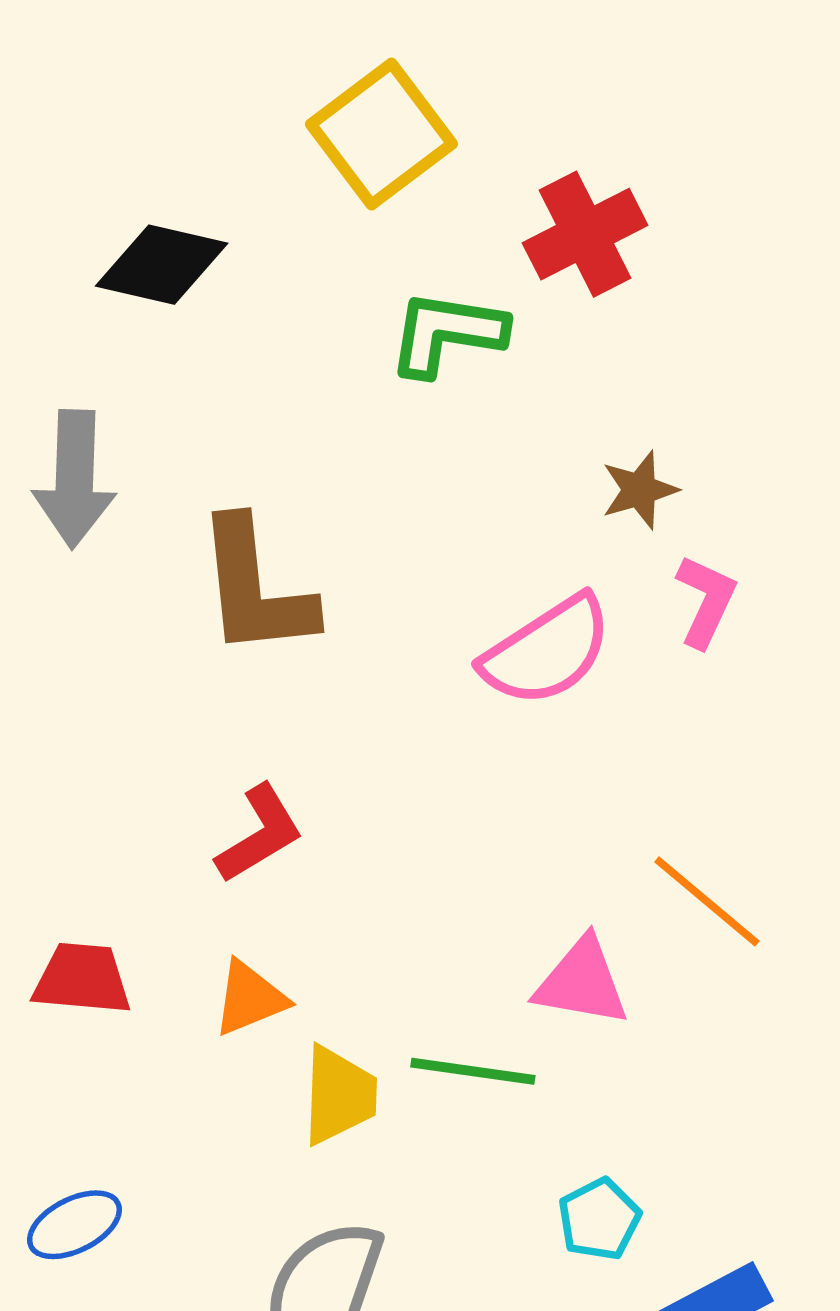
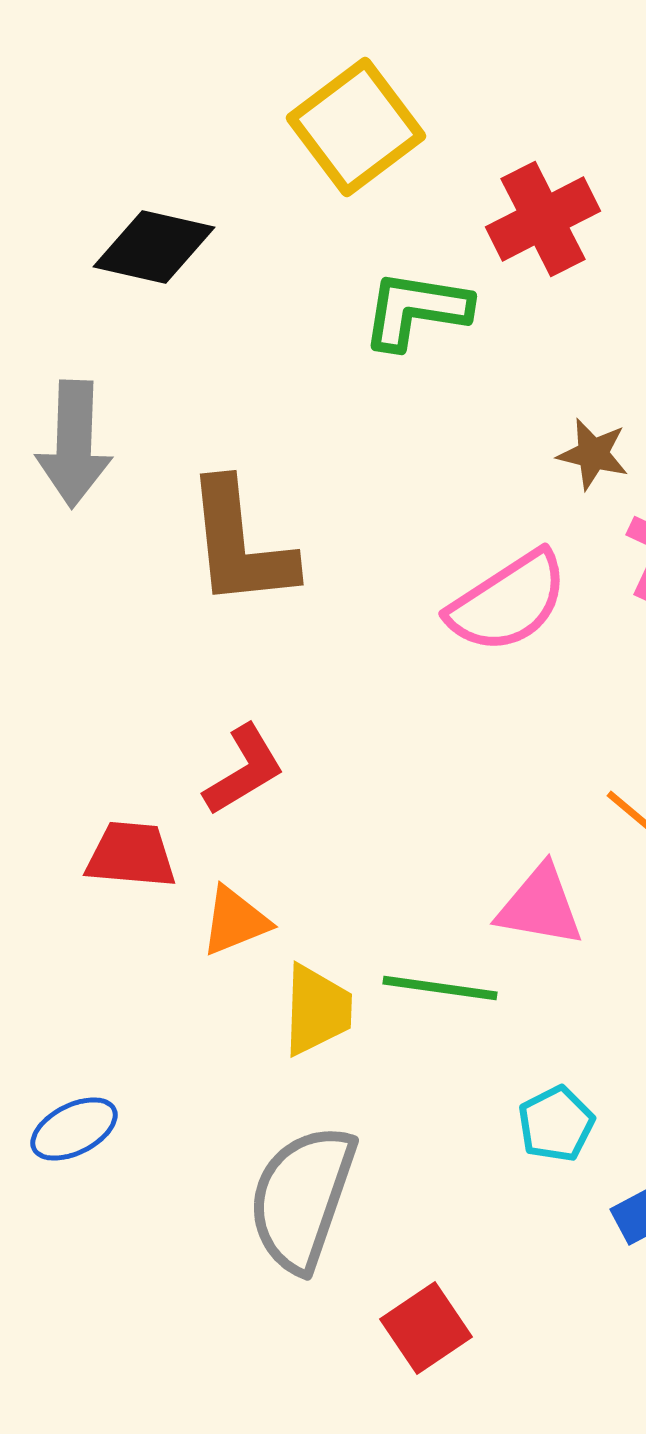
brown star: (639, 490) -> (593, 454), turned 30
red trapezoid: (82, 979) -> (131, 855), moved

